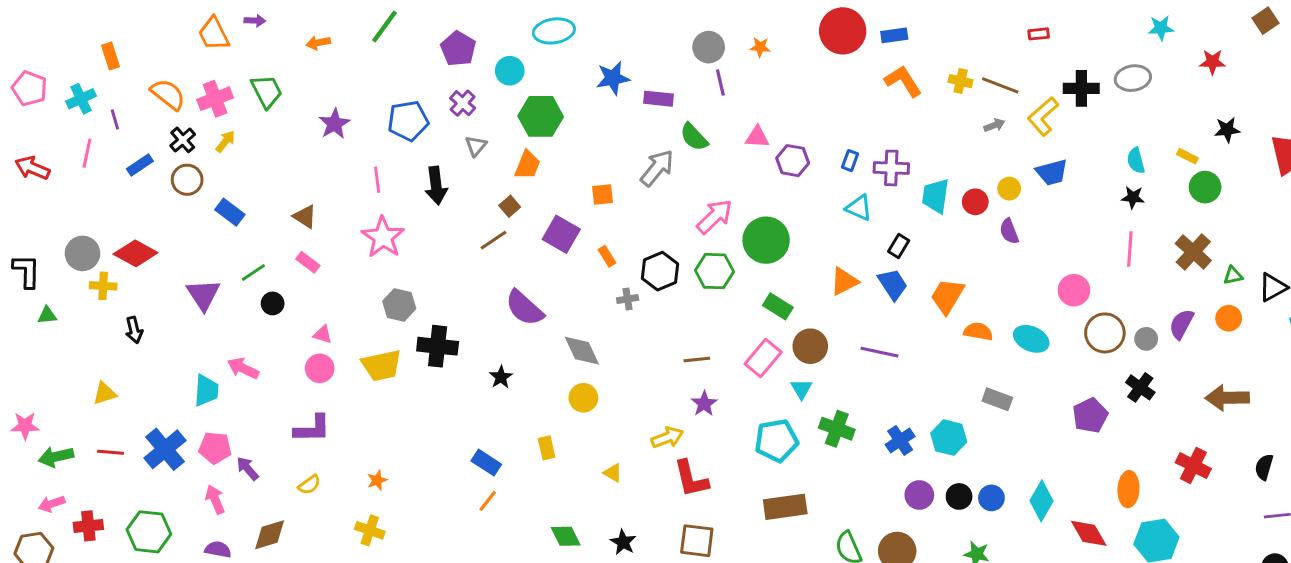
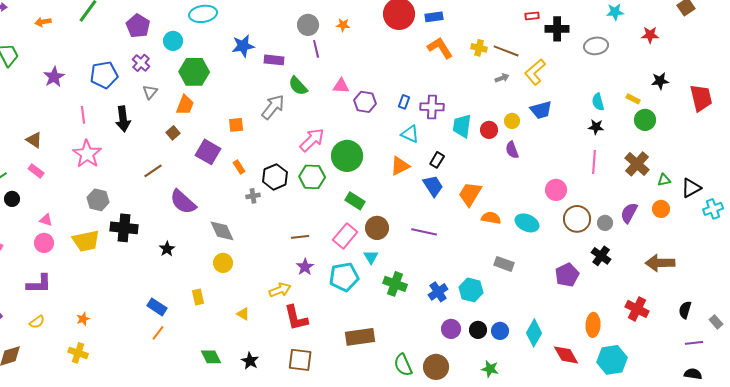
black cross: (1081, 88) -> (557, 29), moved
brown line: (494, 240) -> (153, 171), moved
orange triangle: (844, 281) -> (400, 166), moved
cyan pentagon: (776, 440) -> (344, 277), moved

